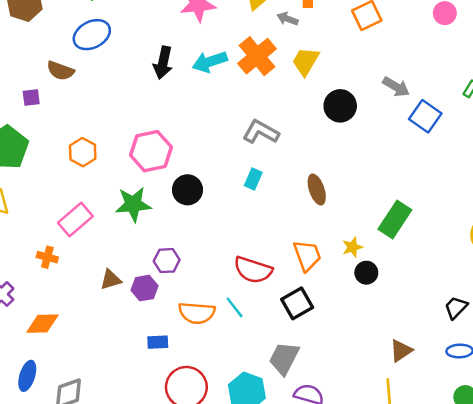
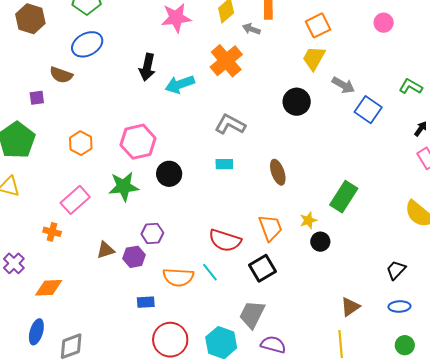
yellow trapezoid: (306, 61) -> (314, 58), moved
cyan arrow: (210, 62) -> (180, 84), moved
cyan rectangle: (253, 179) -> (224, 164), turned 66

